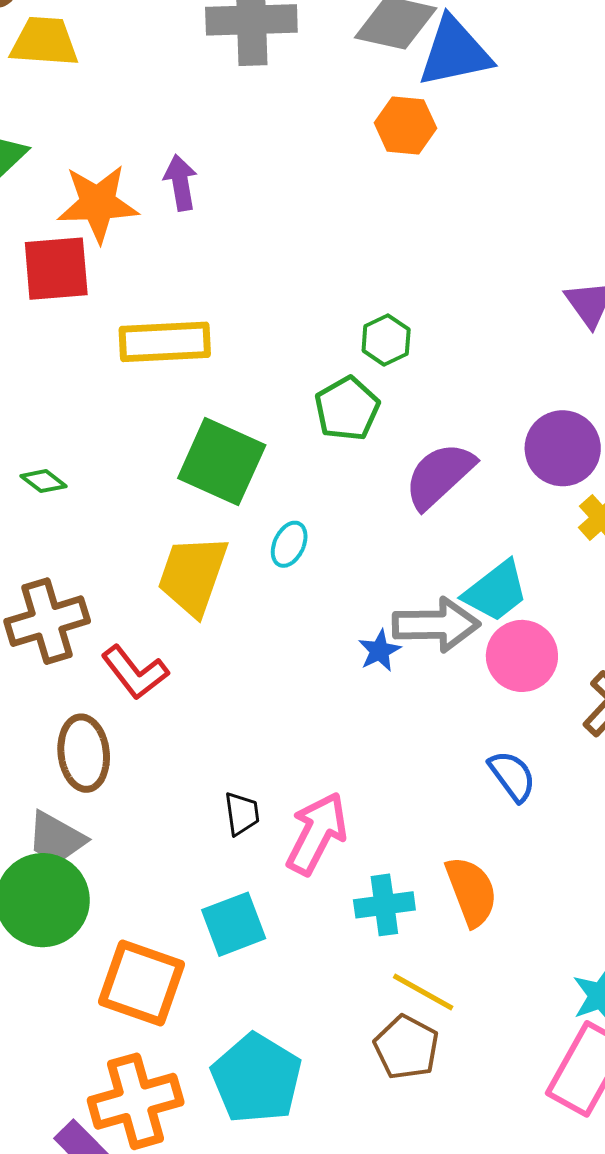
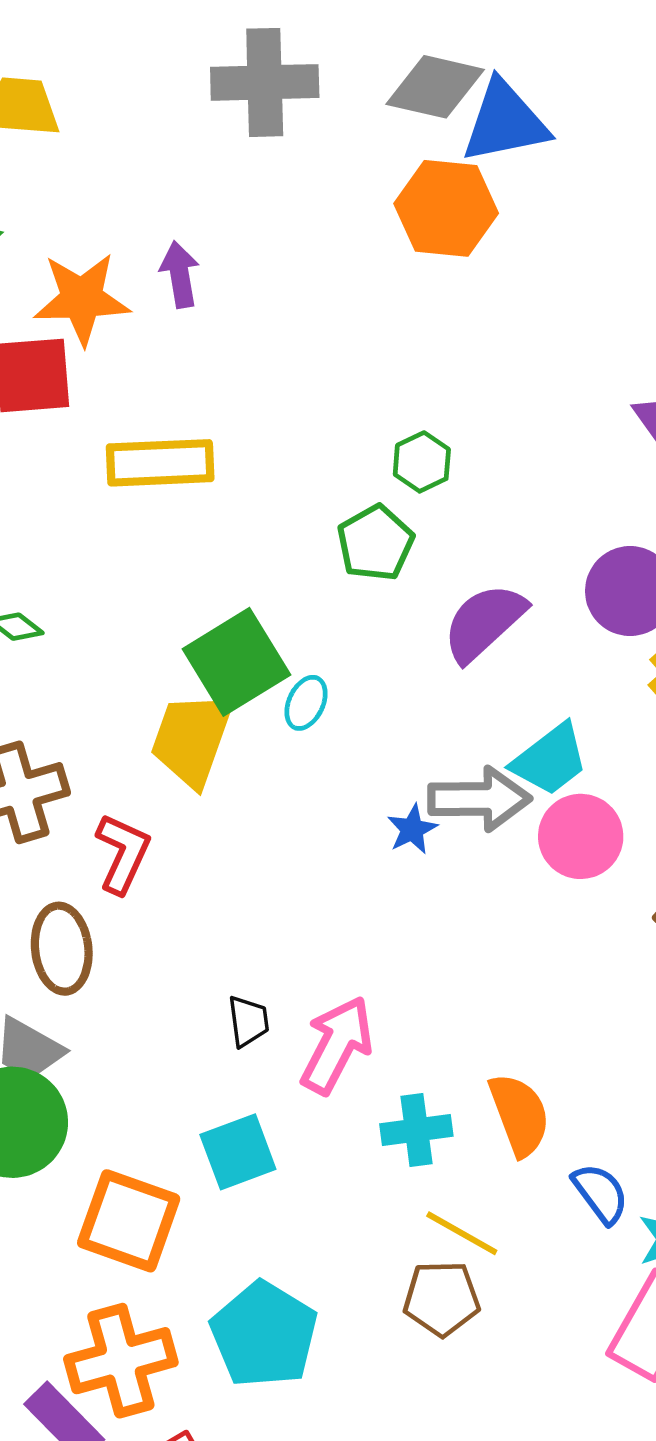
orange hexagon: (405, 126) -> (446, 208), size x1.4
green square: (222, 462) -> (236, 662), moved, turned 34
red L-shape: (135, 672) -> (123, 853), turned -118
blue semicircle: (512, 776) -> (601, 1193), moved
brown pentagon: (406, 1047) -> (442, 1298), turned -30

